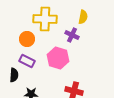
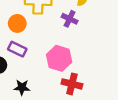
pink hexagon: (58, 58) -> (59, 58), moved

